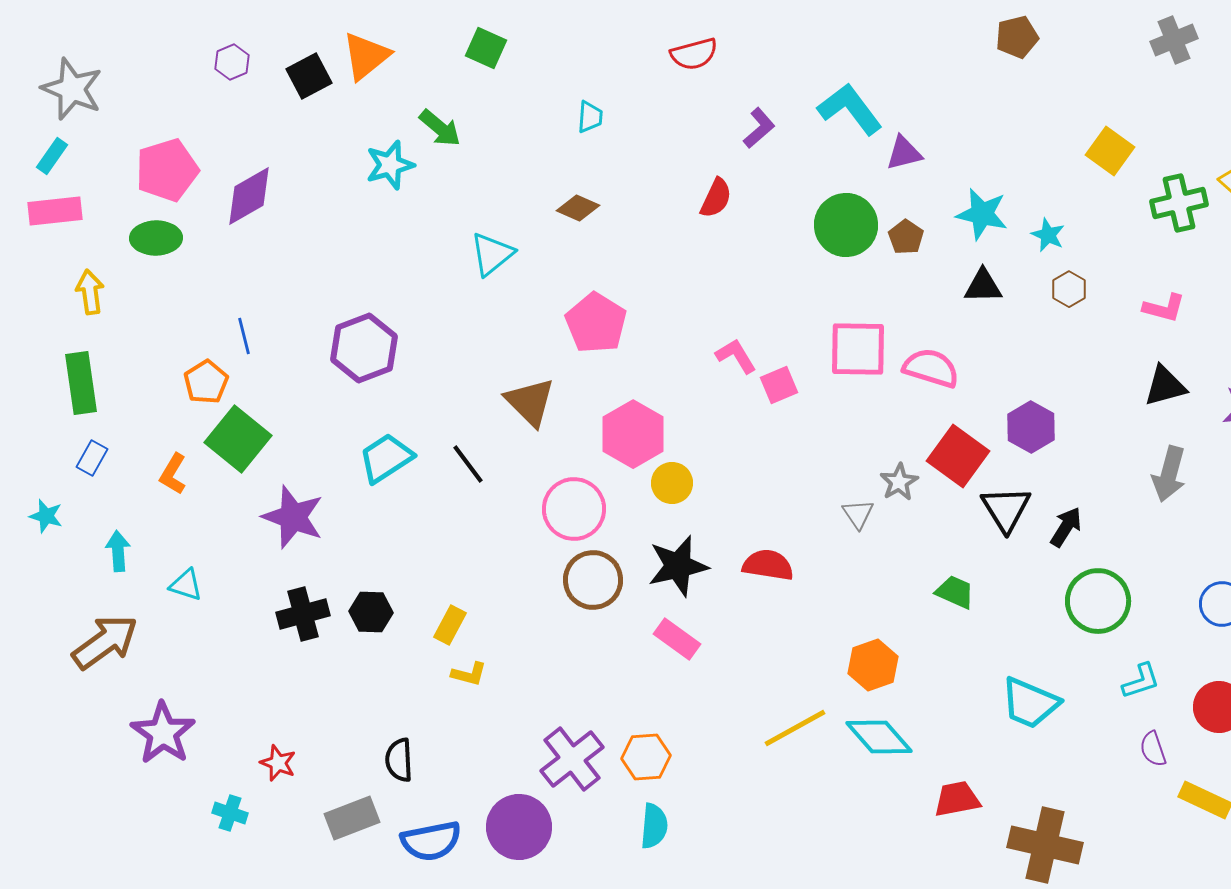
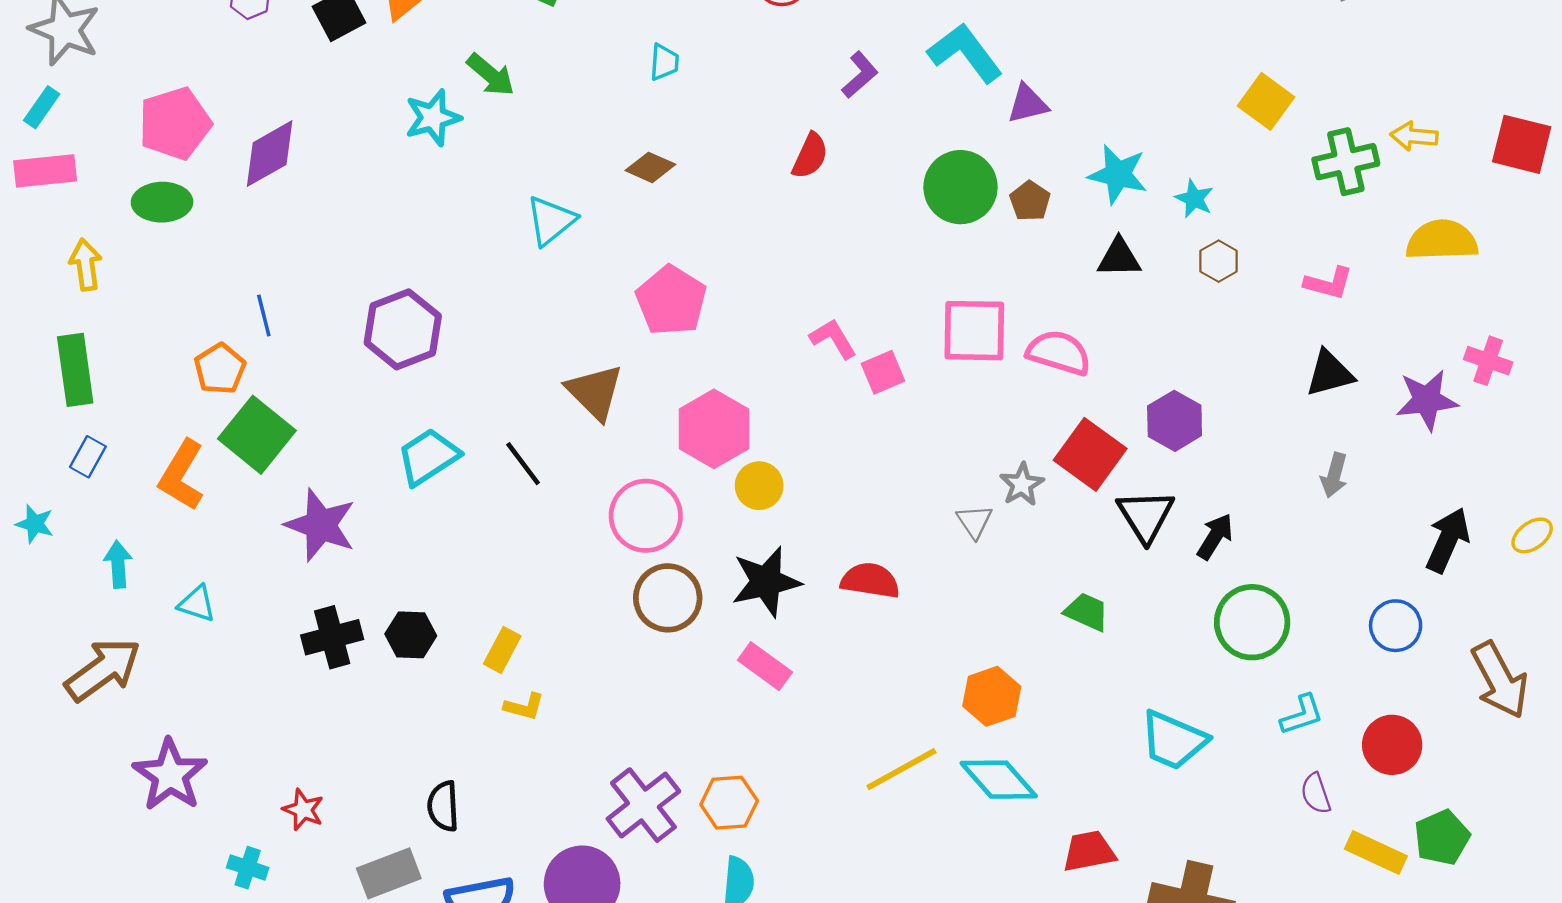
orange L-shape: (173, 474) -> (182, 475), size x1.5
gray arrow: (1169, 474) -> (1334, 475), size x0.7

